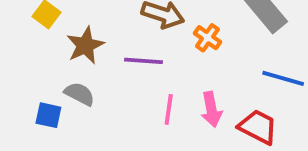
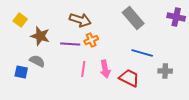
orange cross: (208, 38) -> (91, 40), moved, turned 32
brown star: (85, 45) -> (40, 36), turned -30

